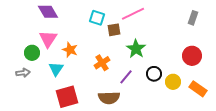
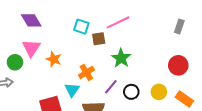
cyan triangle: (56, 69) -> (72, 90), moved
black circle: (154, 74) -> (131, 92), moved

